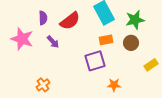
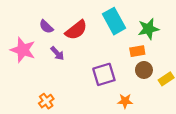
purple semicircle: (43, 18) -> (46, 27), turned 136
orange rectangle: (106, 40) -> (137, 51), moved
brown circle: (131, 43) -> (144, 70), moved

